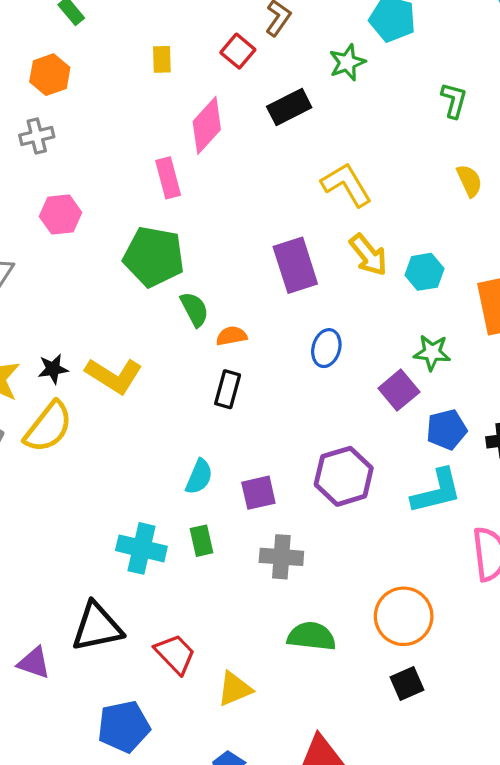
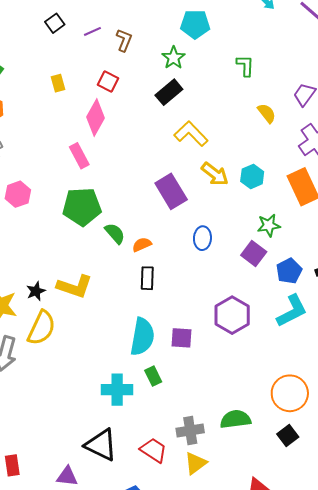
red square: (238, 51) -> (108, 81), moved
black rectangle: (289, 107) -> (169, 92), moved
cyan semicircle: (199, 477) -> (142, 337), size x1.6
purple square: (258, 493) -> (182, 338), turned 30
gray cross: (281, 557) -> (190, 431), moved
black triangle: (97, 627) -> (101, 445), turned 51
black square: (407, 684) -> (288, 436), moved

